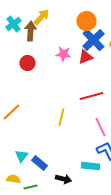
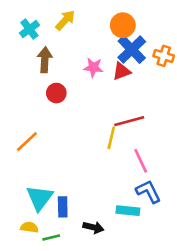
brown arrow: (30, 31) -> (45, 60), moved
red circle: (27, 63) -> (56, 93), moved
yellow line: (61, 117) -> (111, 138), moved
cyan triangle: (21, 156) -> (40, 198), size x1.6
blue rectangle: (39, 163) -> (63, 207), turned 49

